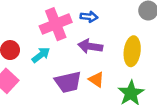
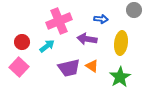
blue arrow: (89, 17) -> (101, 19), moved

